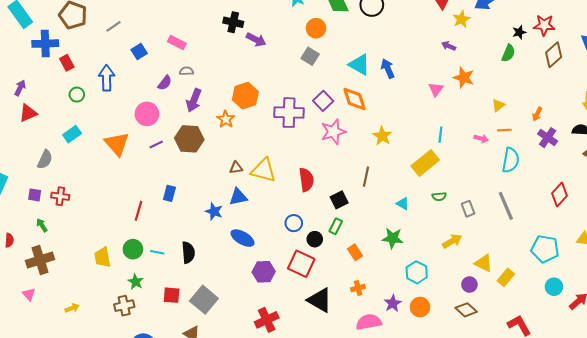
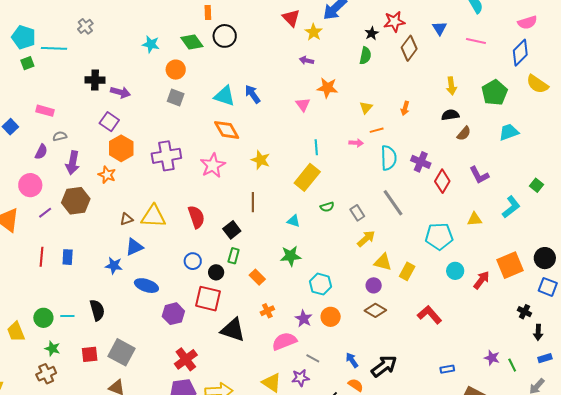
purple square: (323, 101) -> (109, 122), moved
purple cross: (548, 138) -> (421, 162), moved
red line: (139, 211) -> (42, 257), moved
yellow arrow: (452, 241) -> (366, 239), moved

